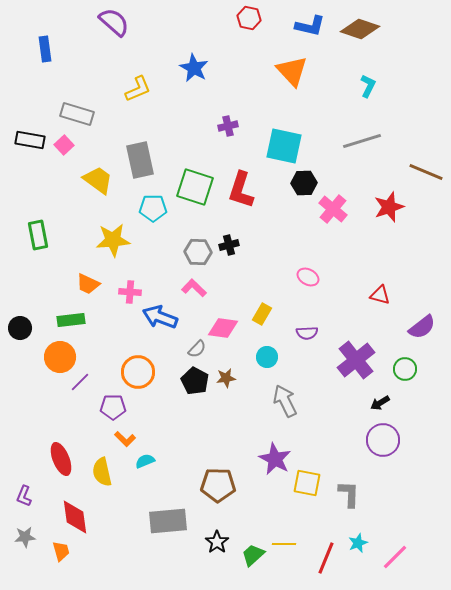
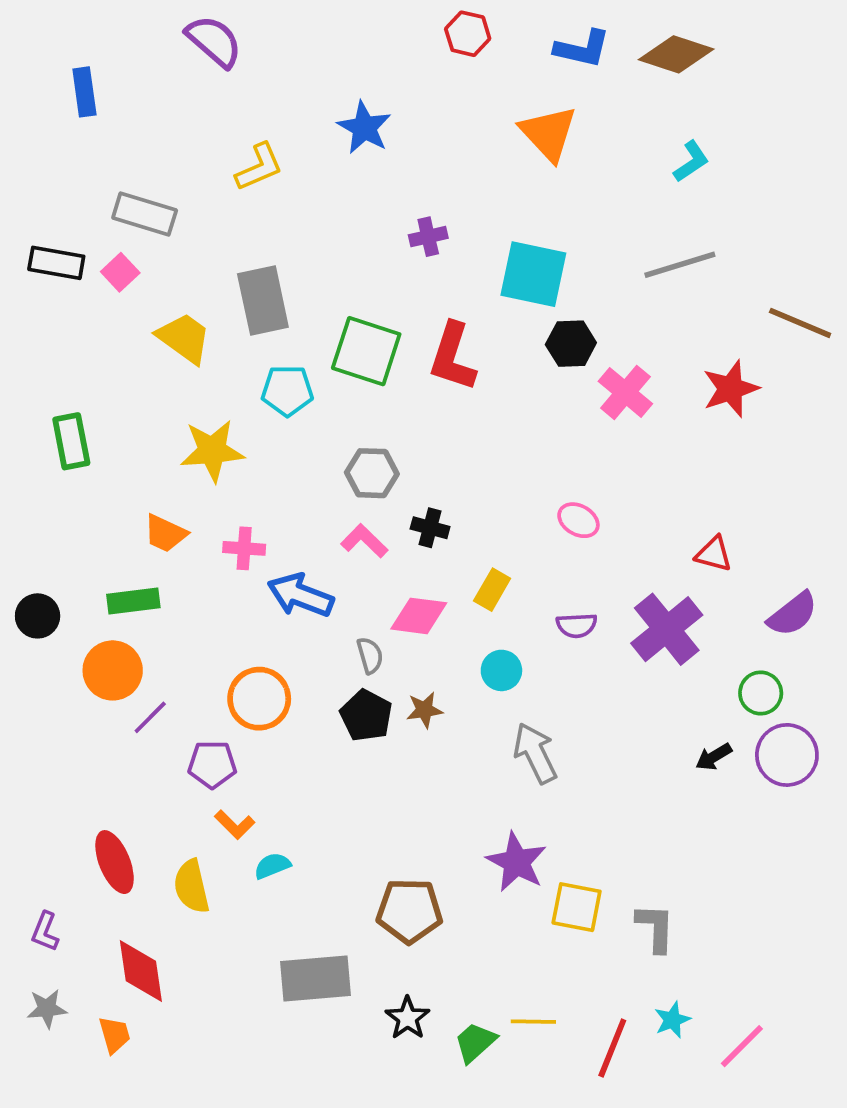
cyan L-shape: (368, 86) -> (691, 161), turned 30
black cross: (229, 245) -> (430, 528), moved, turned 30
gray semicircle: (197, 349) -> (370, 655), turned -60
purple cross: (356, 360) -> (667, 629), moved
purple circle: (383, 440) -> (787, 755), moved

